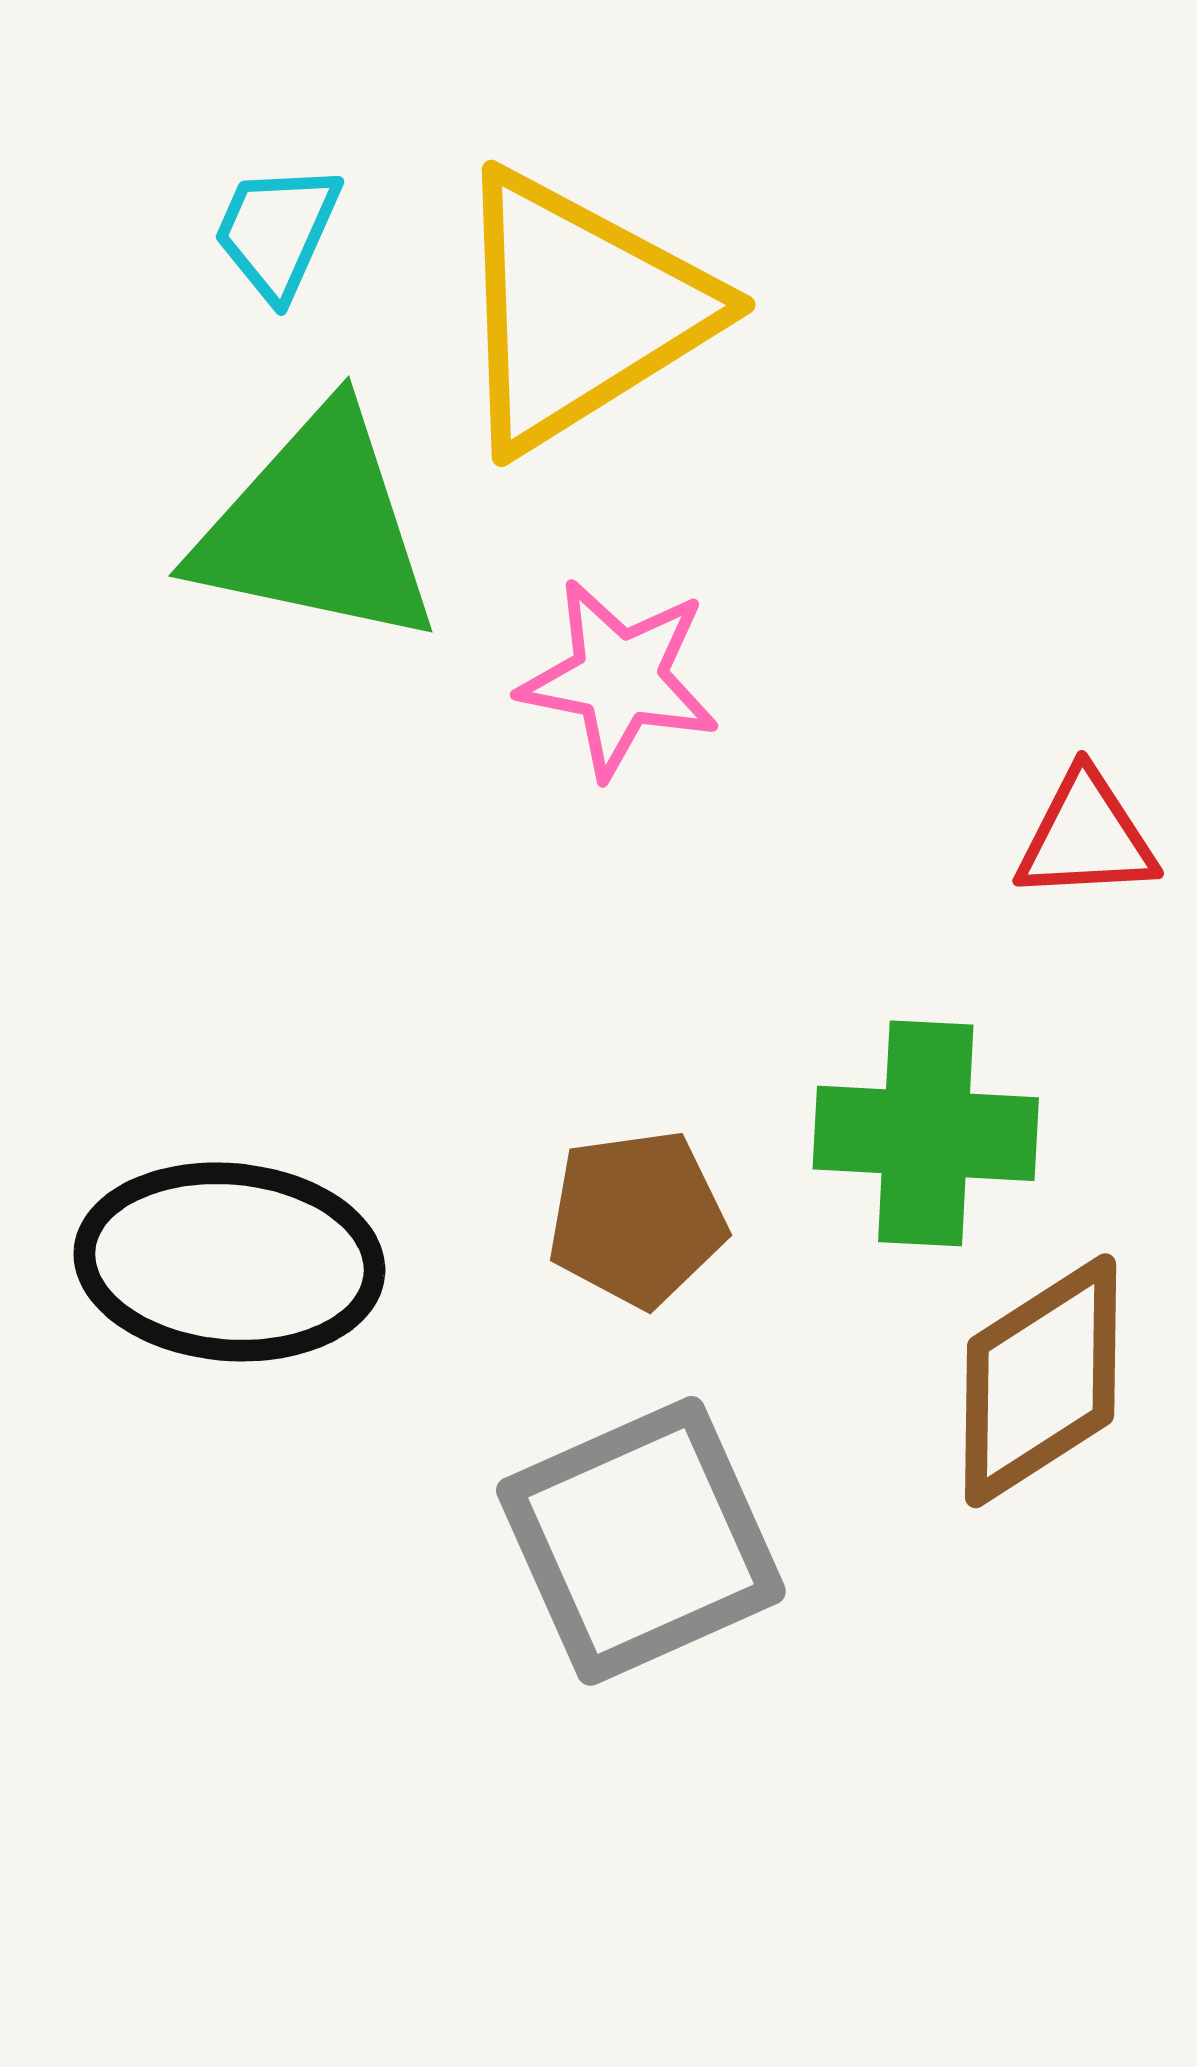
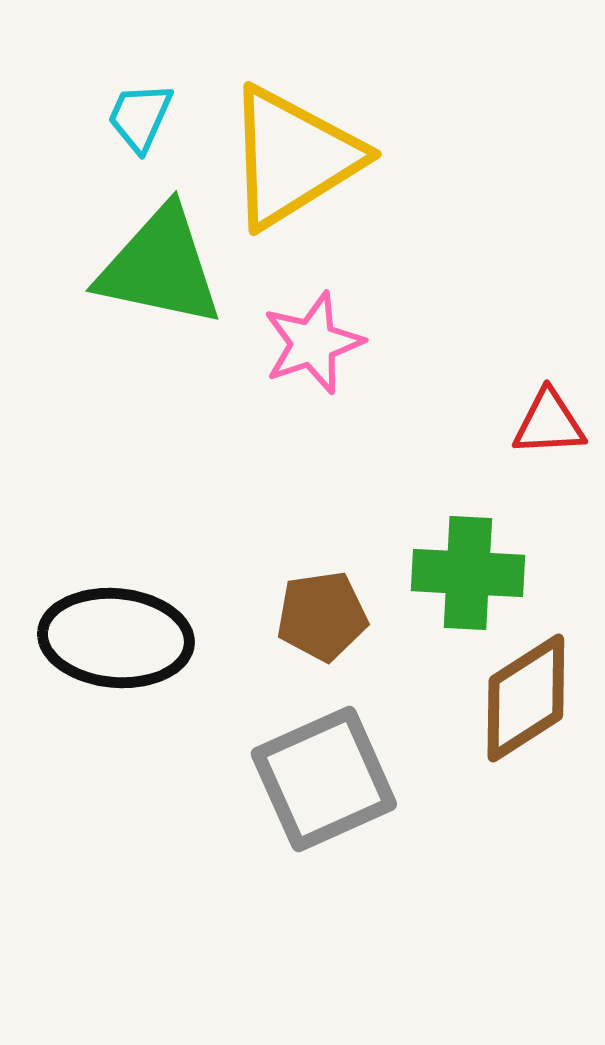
pink star: (619, 678) -> (313, 343), turned -30

